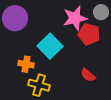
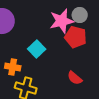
gray circle: (101, 12) -> (80, 15), moved
cyan square: (50, 46) -> (37, 49), size x0.7

